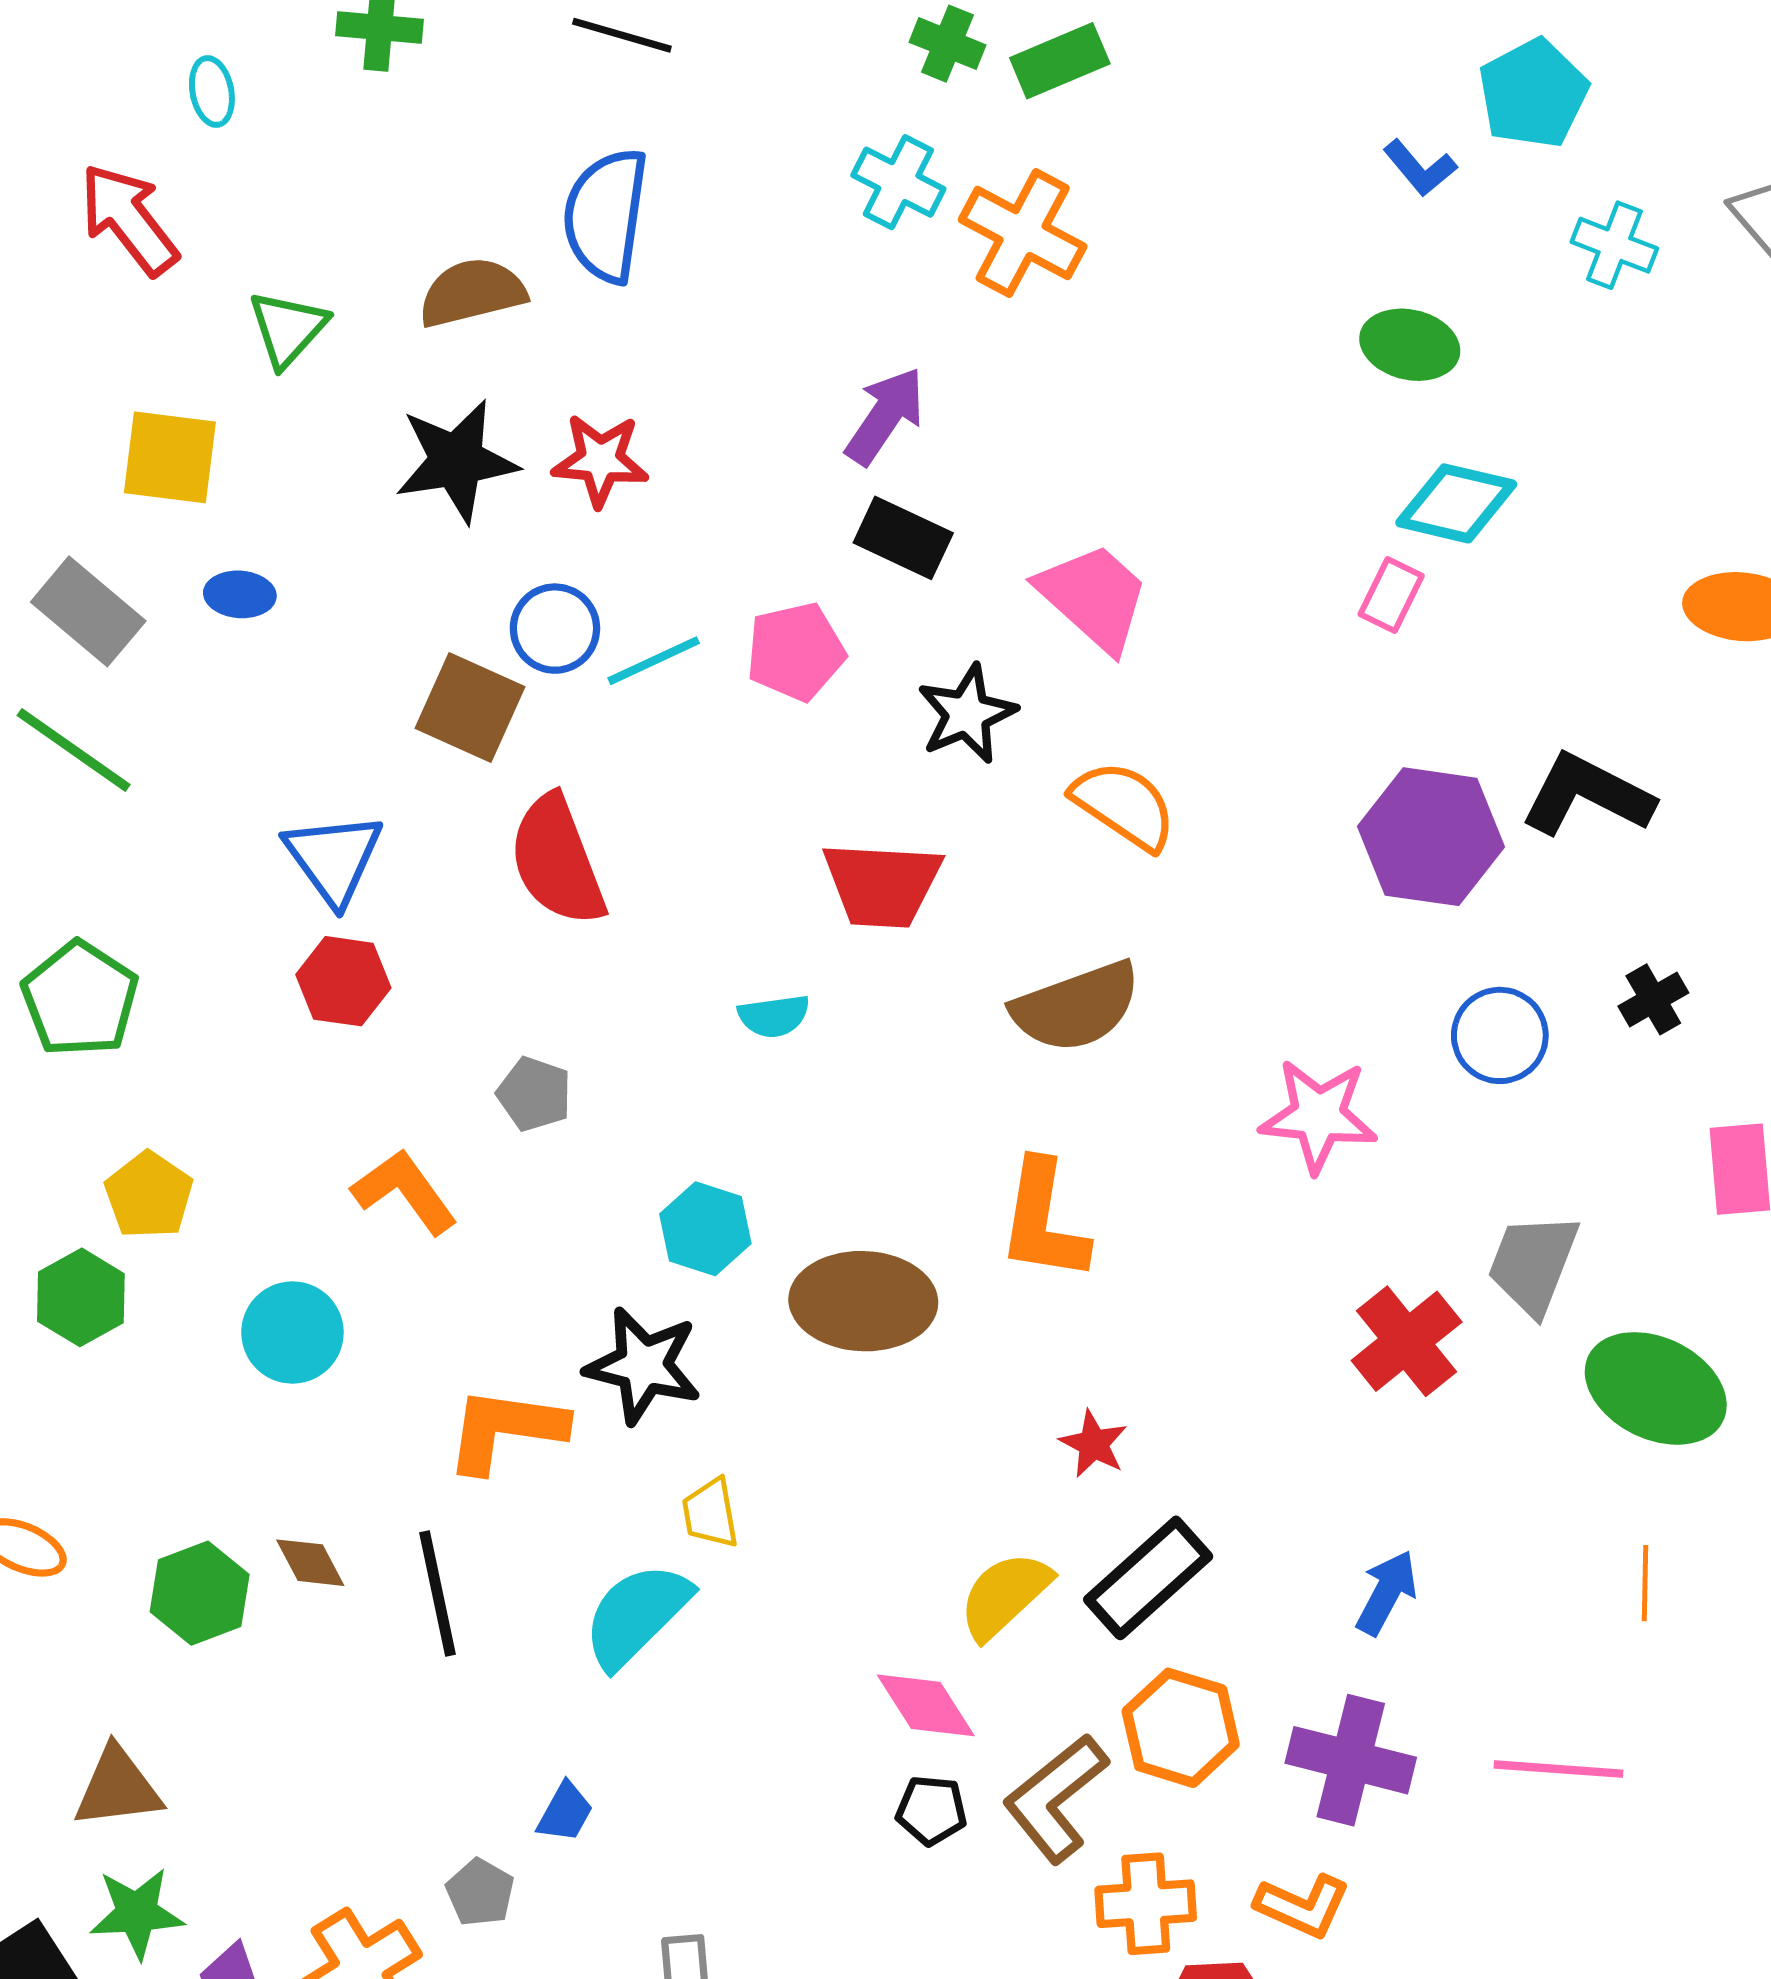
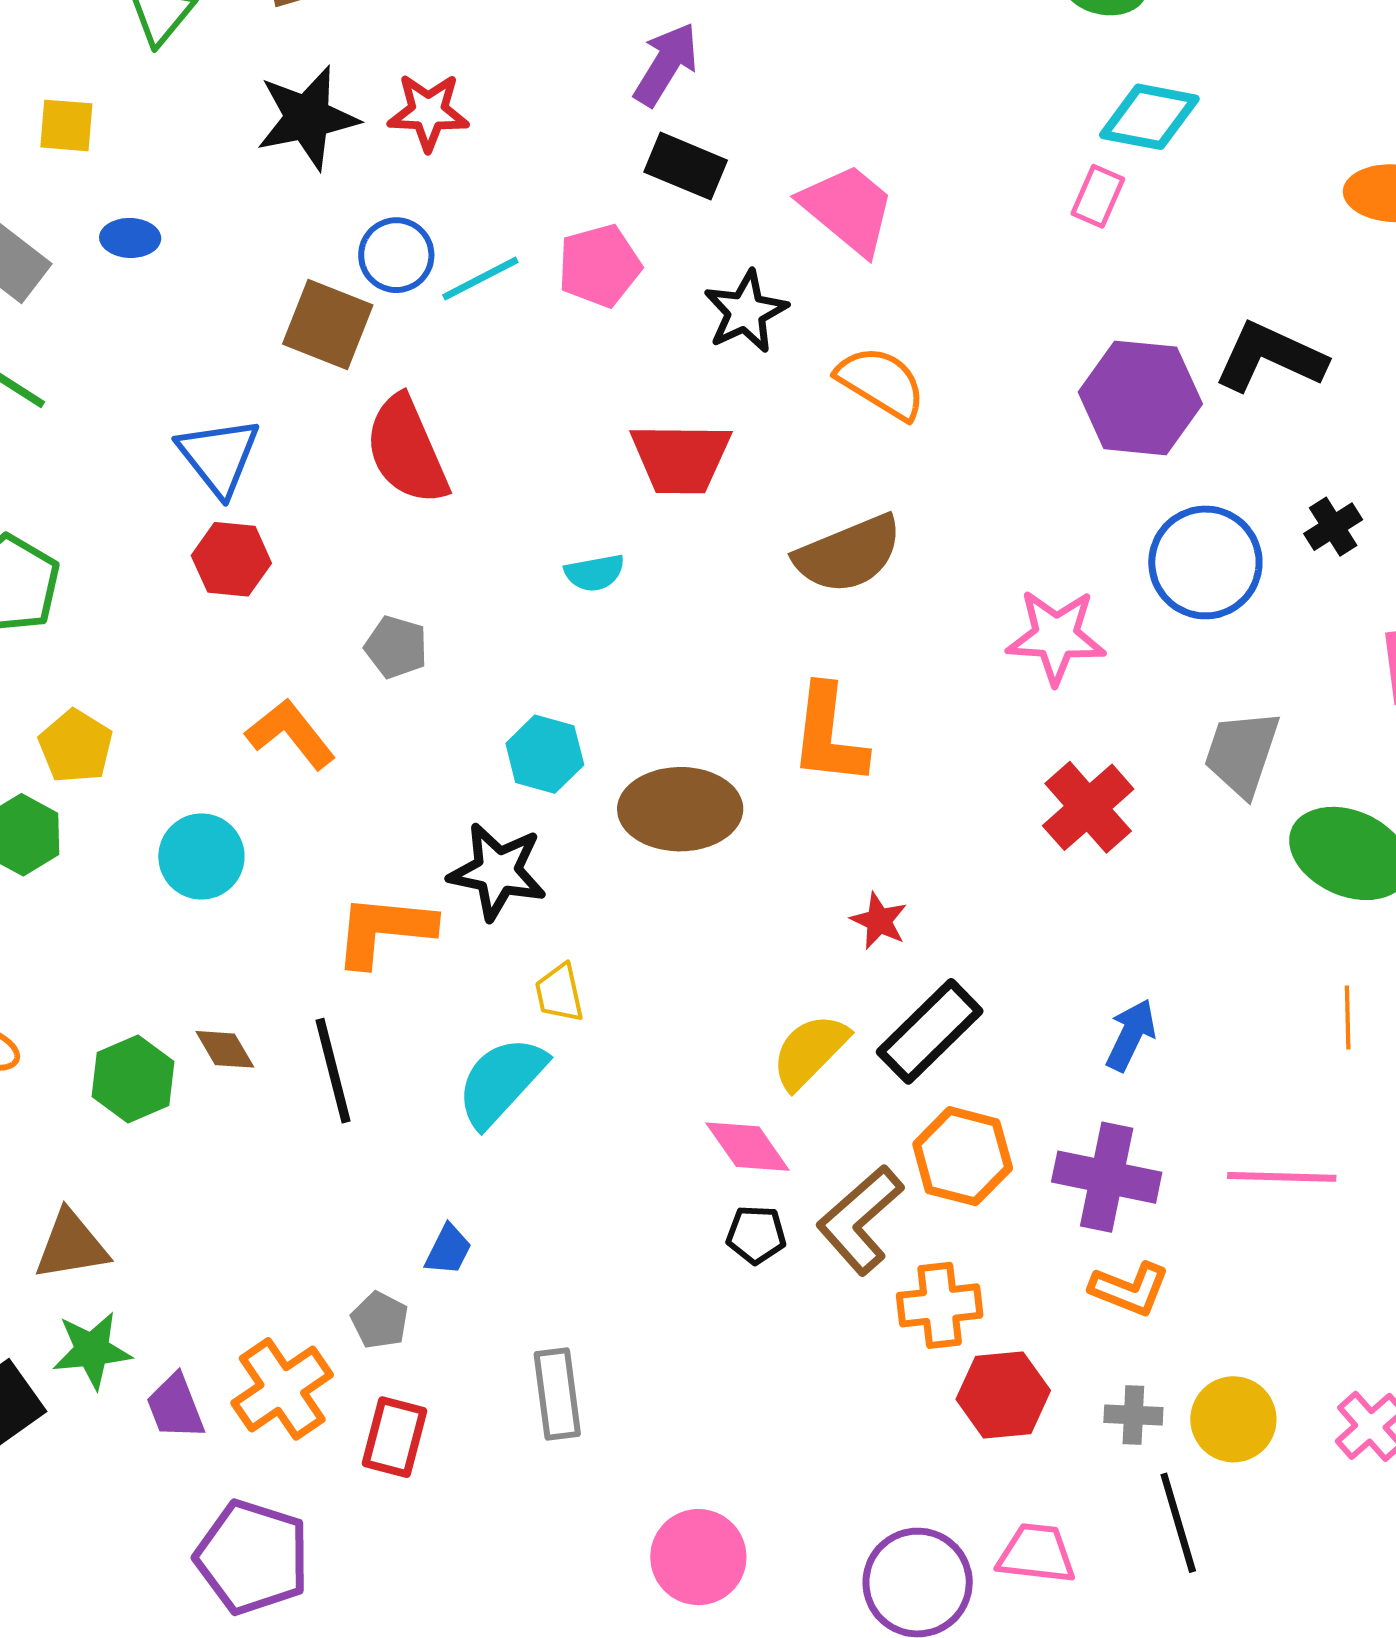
yellow square: (170, 457) -> (66, 125), size x0.7
blue circle: (1500, 1035) -> (1205, 562), size x1.4
red cross: (1407, 1341) -> (1088, 807), moved
orange L-shape: (1303, 1906) -> (1130, 1289), moved

